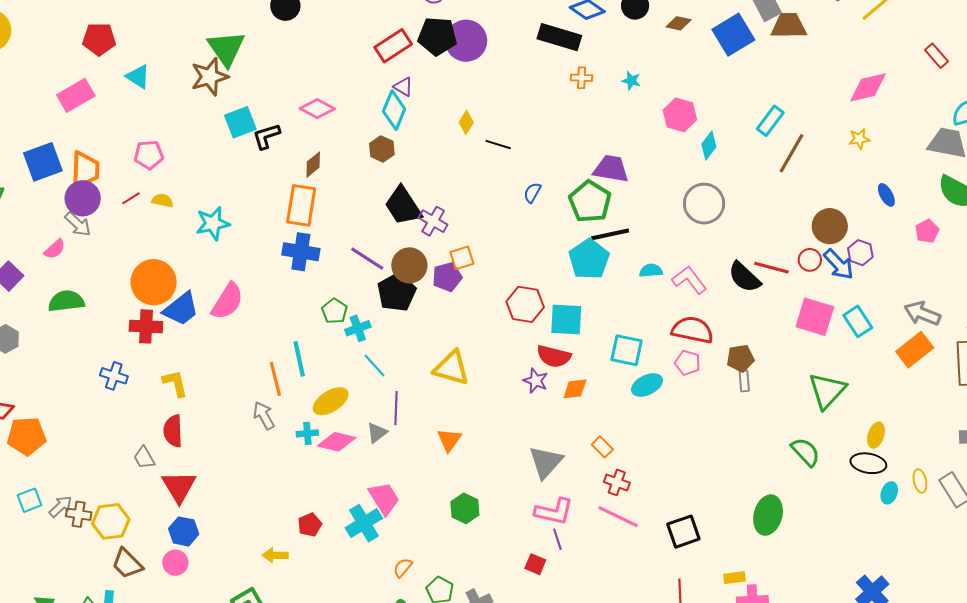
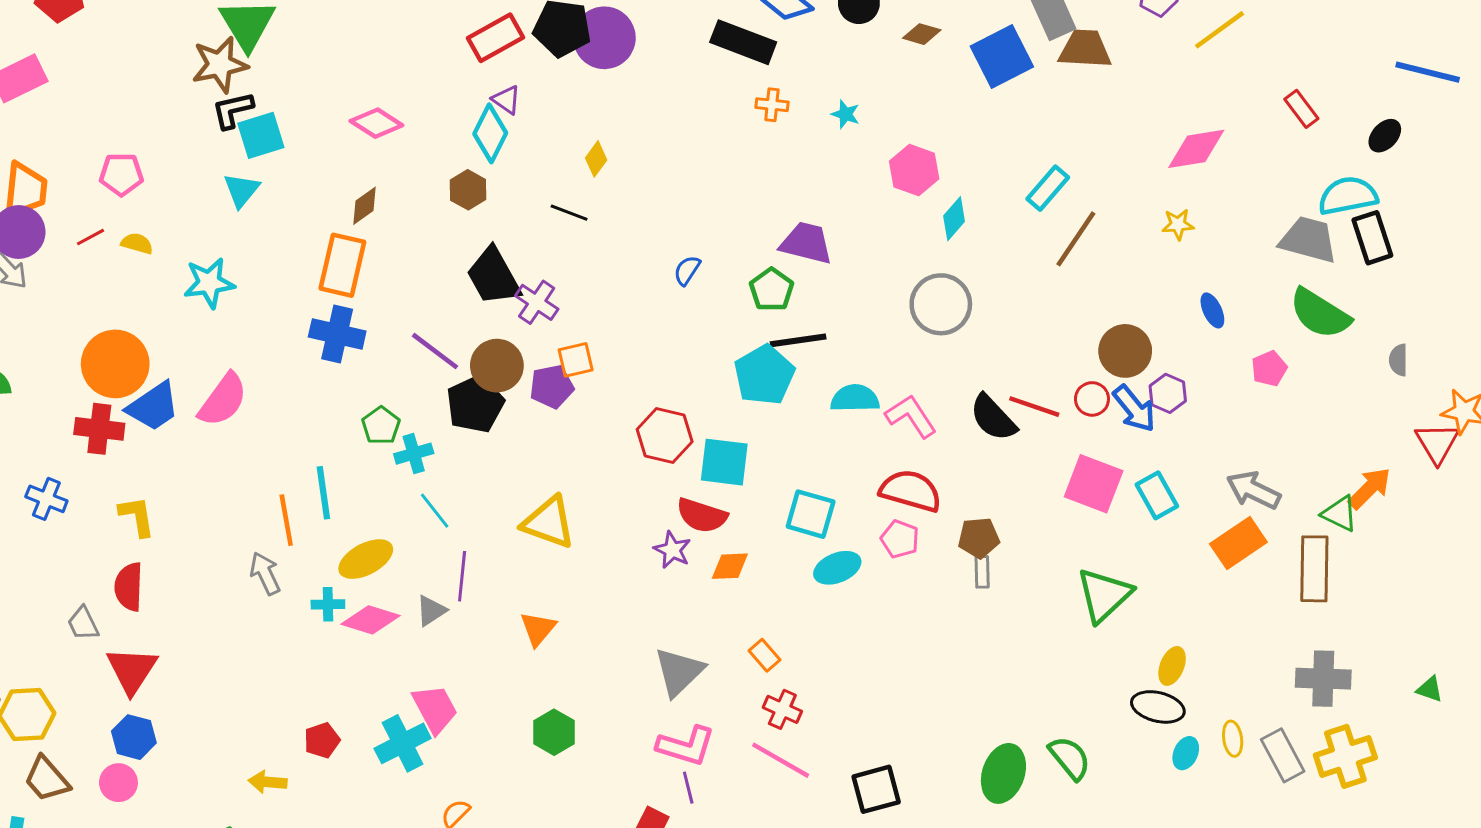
cyan triangle: (138, 77) -> (241, 190), moved, turned 32
black L-shape: (266, 136) -> (233, 110), moved
black line: (498, 145) -> (569, 213), moved
green pentagon: (590, 202) -> (772, 290), size x0.7
cyan semicircle: (651, 271) -> (855, 398), size x1.4
green semicircle: (805, 452) -> (1070, 758), moved

